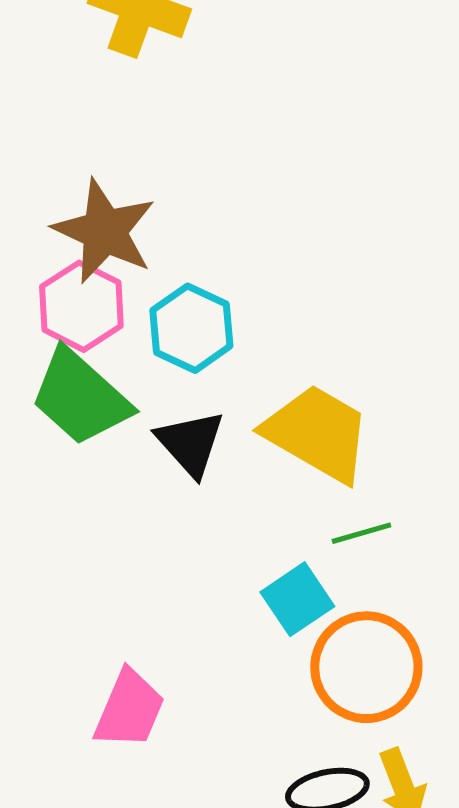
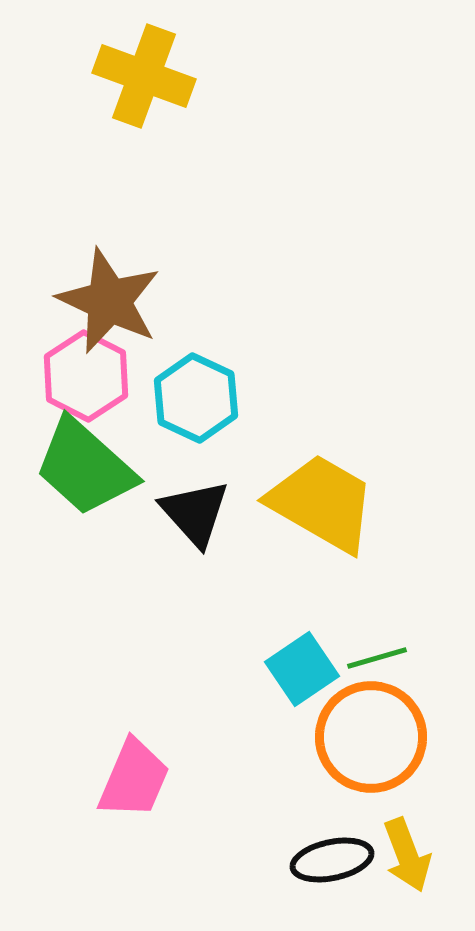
green line: (361, 533) -> (377, 658), moved

